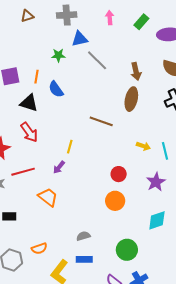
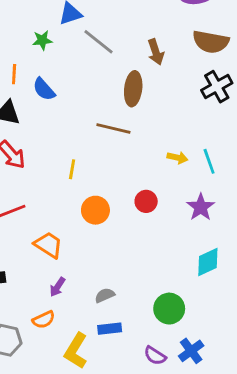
brown ellipse: (131, 99) -> (133, 89), moved
purple arrow: (59, 167) -> (57, 287), moved
orange circle: (115, 201) -> (95, 210), moved

